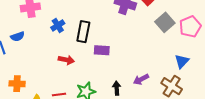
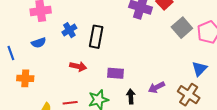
blue semicircle: (17, 37) -> (39, 43), moved
purple rectangle: (102, 50) -> (116, 73), moved
orange cross: (17, 84) -> (25, 78), moved

